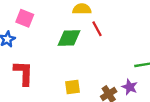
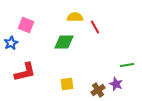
red line: (97, 29) -> (95, 27), moved
red L-shape: (24, 73) -> (25, 72), turned 75

